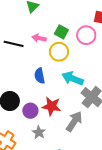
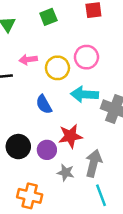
green square: (61, 32) -> (48, 17), moved, turned -32
pink circle: (86, 35) -> (86, 57), moved
gray arrow: (74, 121) -> (94, 163), moved

